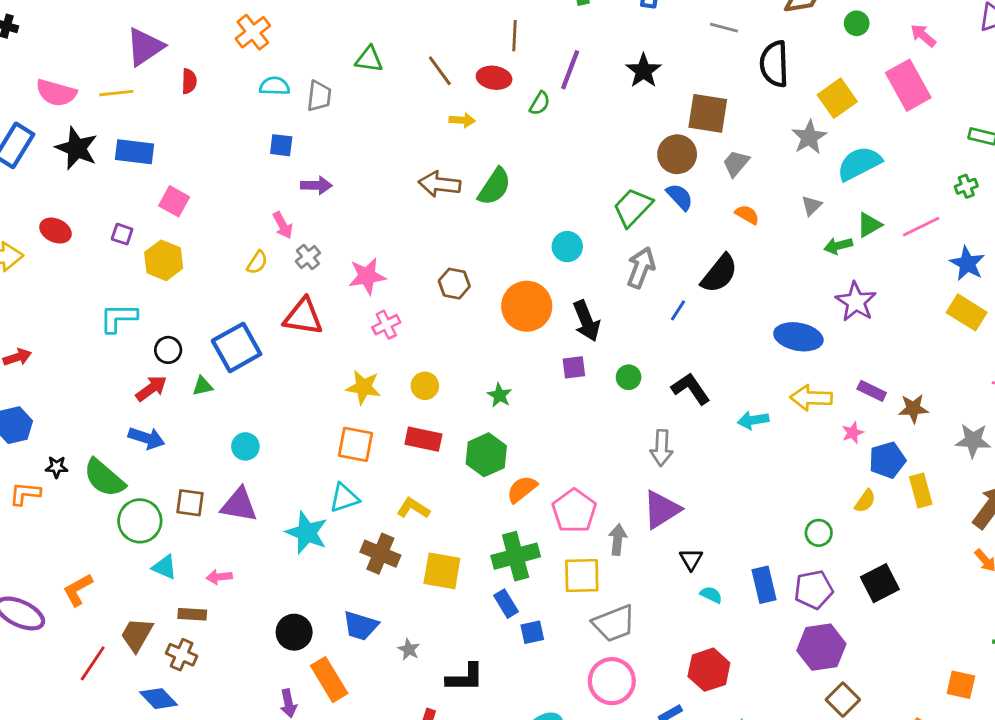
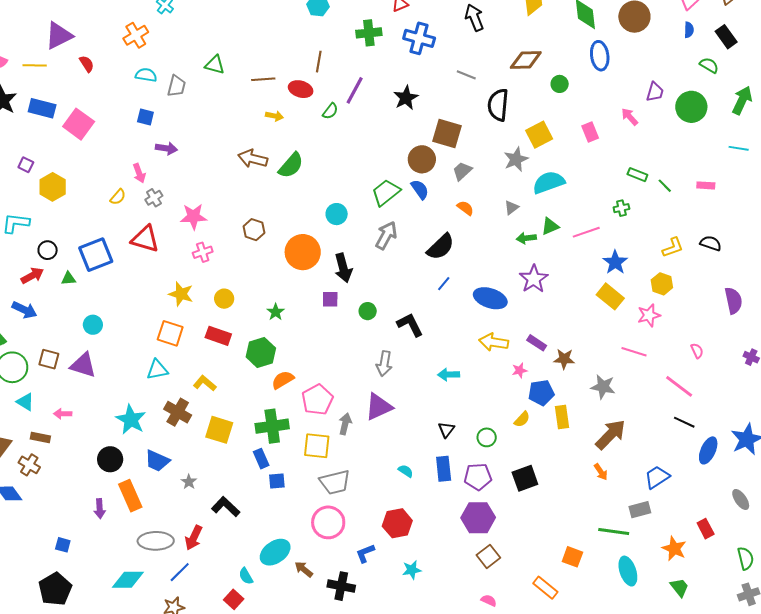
pink arrow: (923, 35) -> (630, 117), moved
brown line: (440, 71) -> (263, 79), turned -65
red semicircle: (189, 81) -> (87, 64), turned -42
pink rectangle: (908, 85) -> (590, 132), size x0.6
pink square: (174, 201) -> (79, 124), moved, size x1.4
blue line: (678, 310) -> (444, 284), moved
cyan arrow: (753, 420) -> (449, 375), moved
cyan star: (307, 533) -> (131, 420), moved
black triangle: (691, 559) -> (446, 430), moved
black L-shape: (465, 678) -> (226, 507), turned -144

